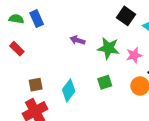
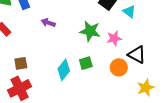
purple arrow: (77, 40) -> (48, 23), moved
cyan diamond: (69, 90) -> (64, 70), moved

